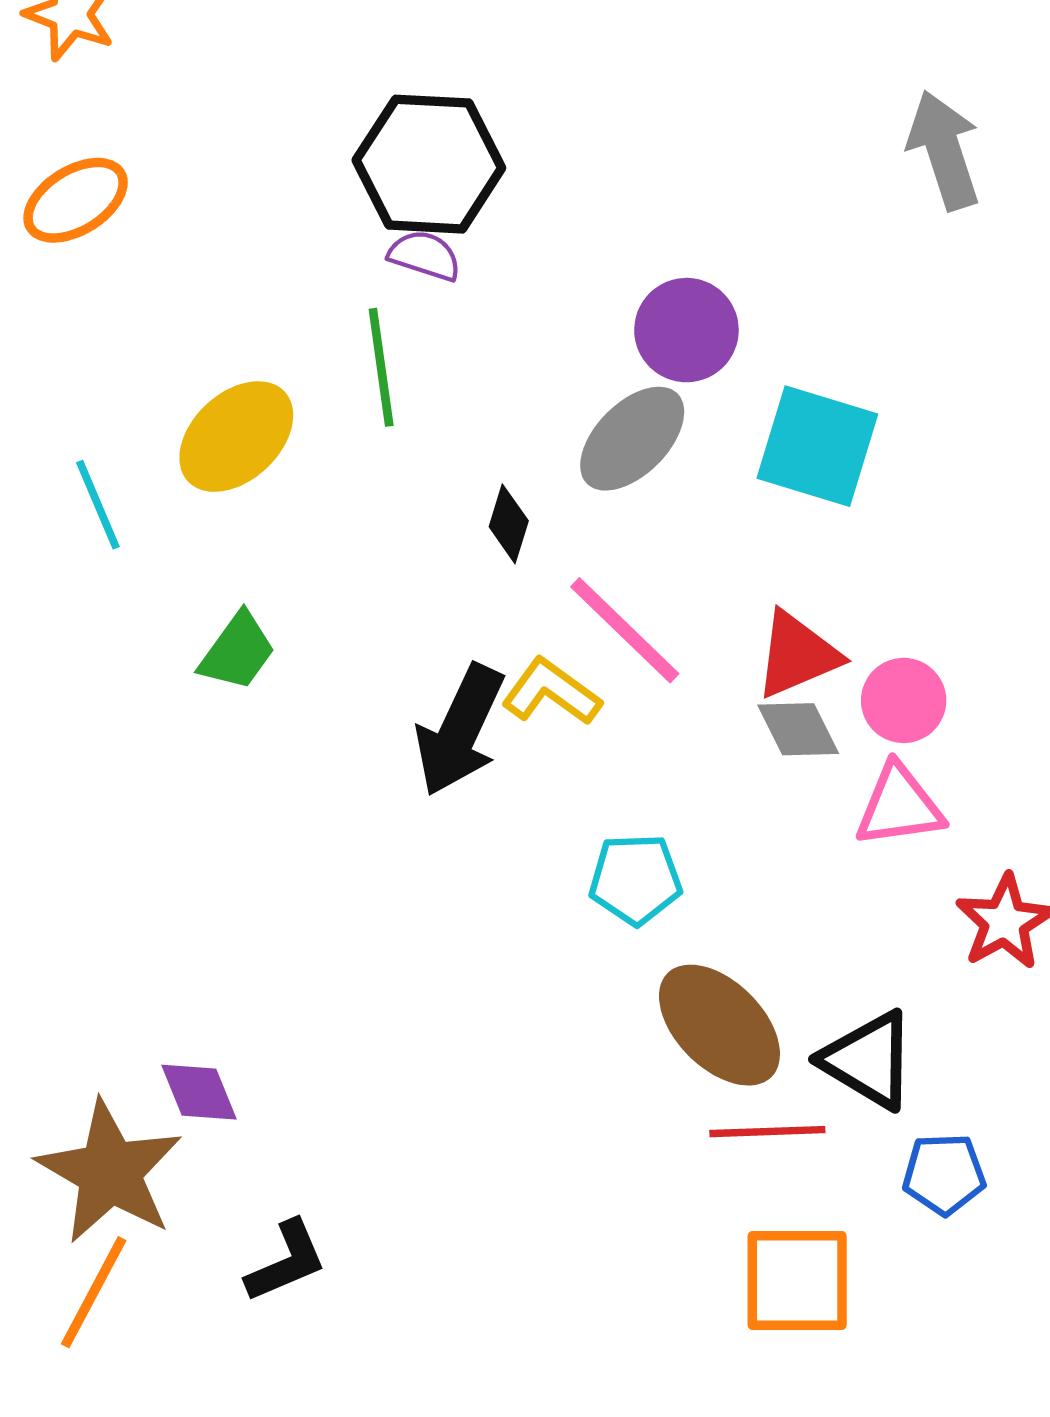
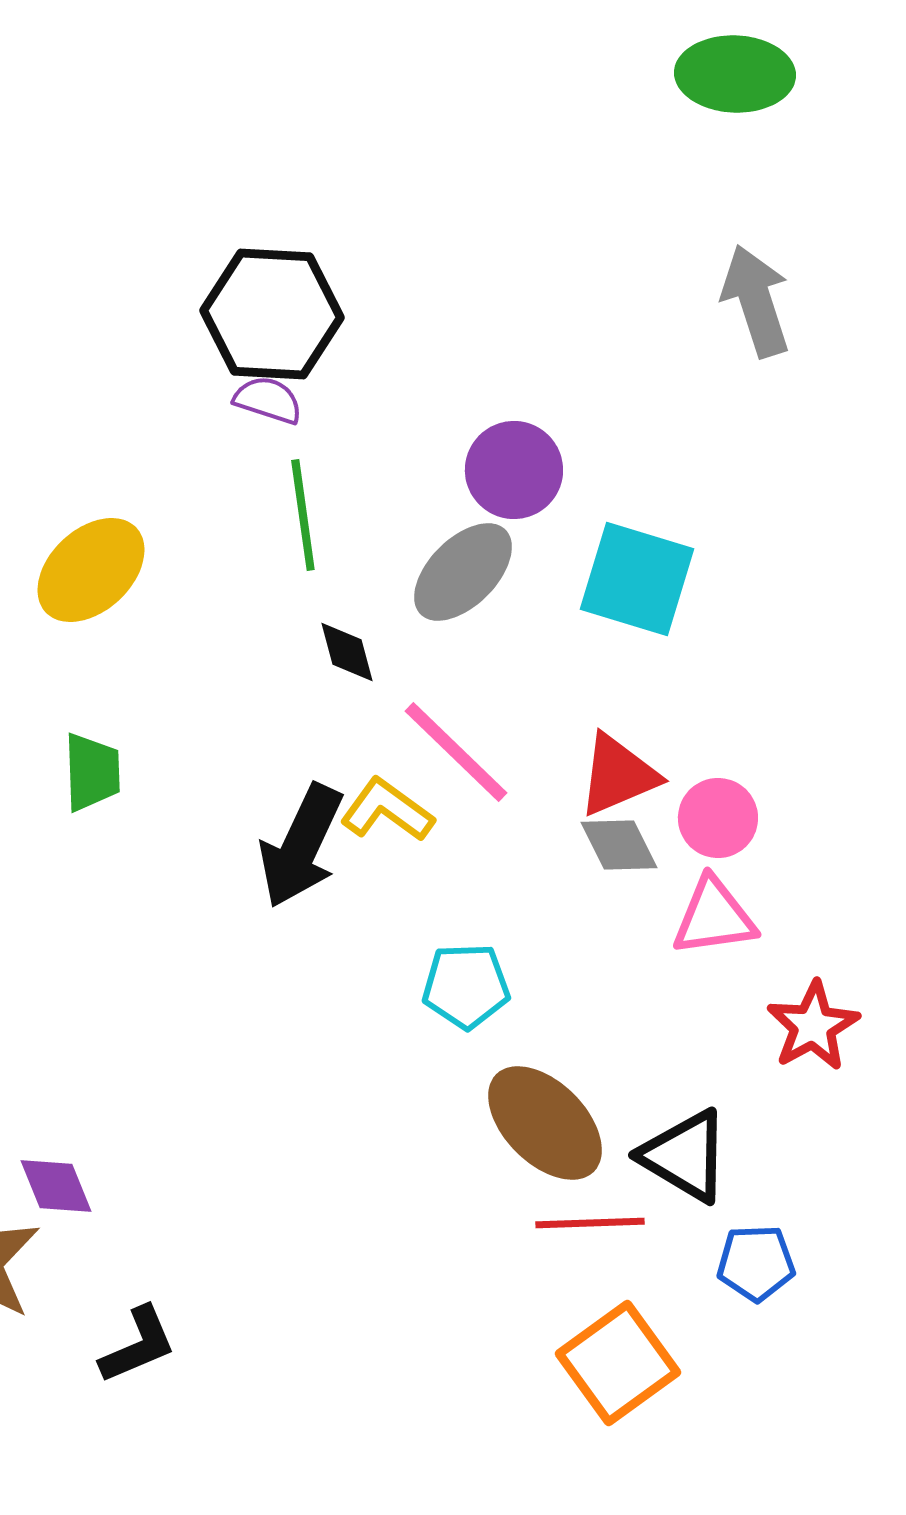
green line: (381, 367) -> (303, 515), moved
black diamond: (509, 524) -> (347, 652), turned -32
green trapezoid: (237, 652) -> (92, 772), turned -38
orange square: (797, 1281) -> (618, 1363), turned -36

